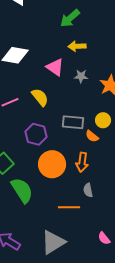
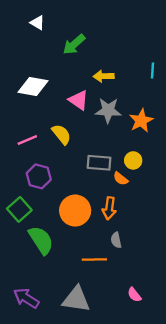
green arrow: (70, 18) -> (74, 44), moved
gray star: (81, 76) -> (108, 110), size x1.6
purple hexagon: (36, 134) -> (39, 176), moved
gray triangle: (53, 242) -> (76, 299), turned 40

